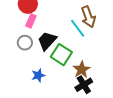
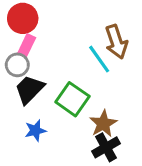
black trapezoid: (47, 41) -> (29, 89), moved
gray circle: (25, 43) -> (17, 65), moved

